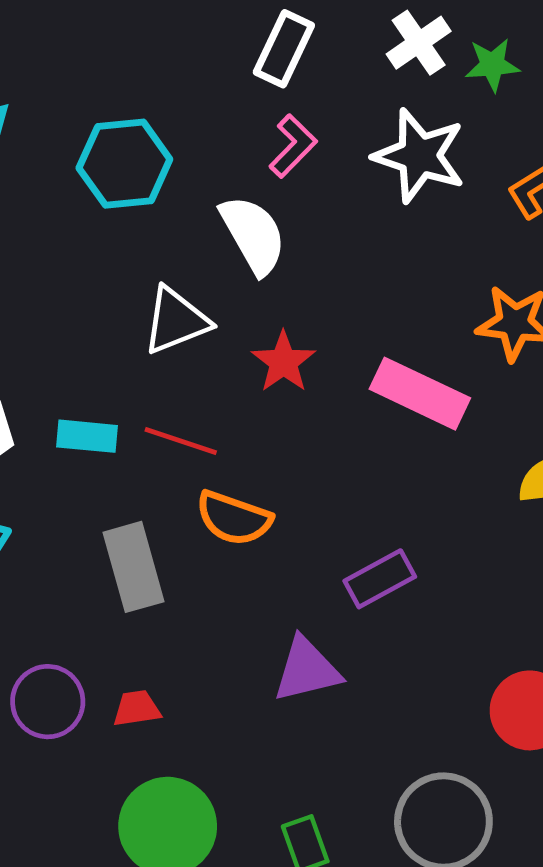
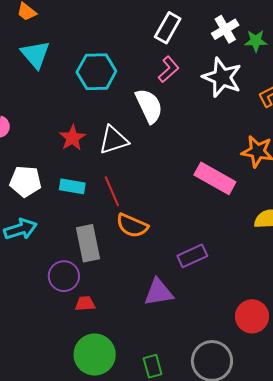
red star: (283, 362) -> (72, 138), moved
red line: (181, 441) -> (112, 191), turned 44
purple circle: (48, 702) -> (64, 276), moved

